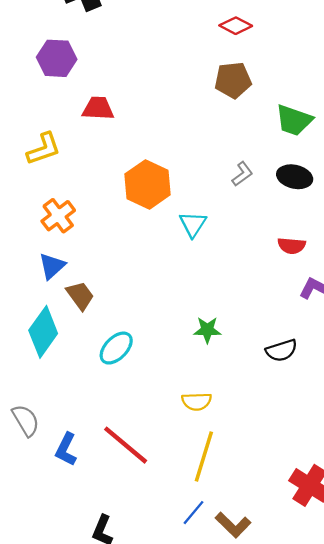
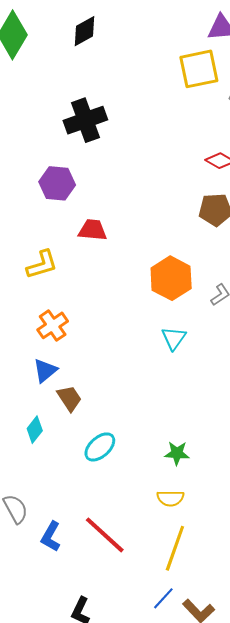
orange hexagon: (148, 184) -> (171, 278), moved
green star: (207, 330) -> (177, 453), moved
cyan diamond: (43, 332) -> (35, 430), size x0.6

